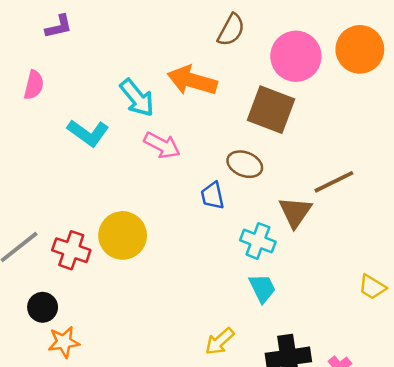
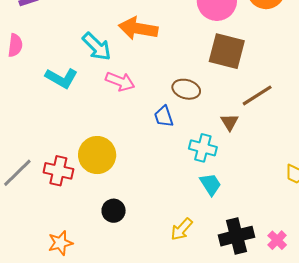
brown square: (271, 110) -> (227, 51), moved
brown triangle: (295, 212) -> (230, 122), size x0.7
black circle: (43, 307) -> (114, 211), moved

